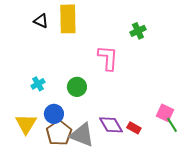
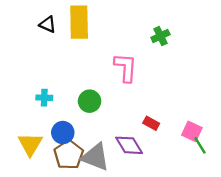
cyan cross: (38, 84) -> (44, 98), turned 32
red rectangle: (134, 128) -> (151, 123), moved

